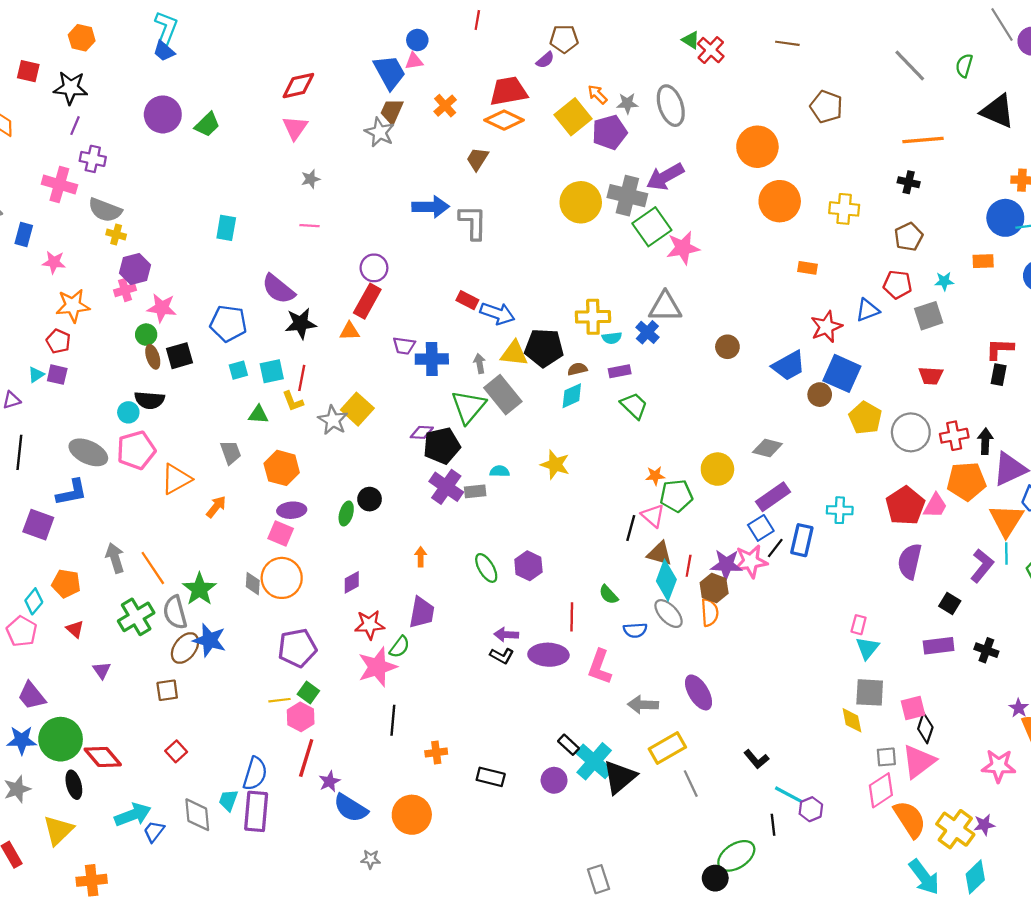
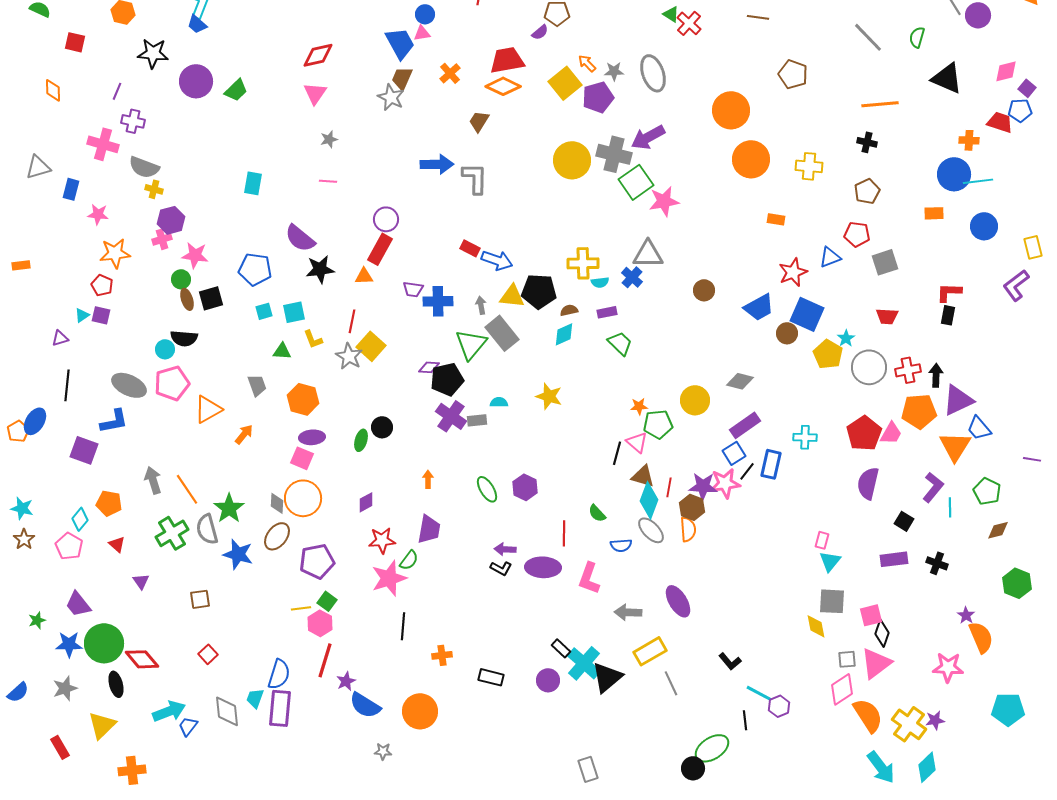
black star: (71, 88) -> (153, 53), moved
cyan star: (944, 281) -> (846, 338), moved, turned -30
red line: (302, 378) -> (352, 321), moved
cyan line: (1006, 554) -> (950, 507), moved
brown ellipse: (185, 648) -> (277, 536), moved

